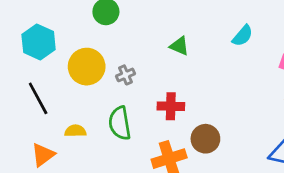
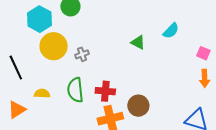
cyan hexagon: (39, 42) -> (39, 19), moved
green triangle: (179, 46) -> (138, 42), moved
red cross: (171, 106) -> (105, 91), moved

